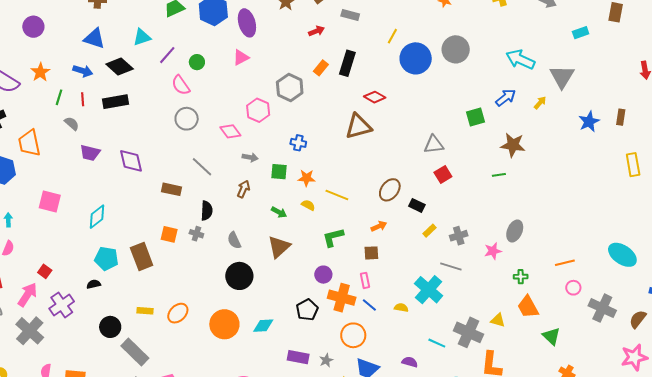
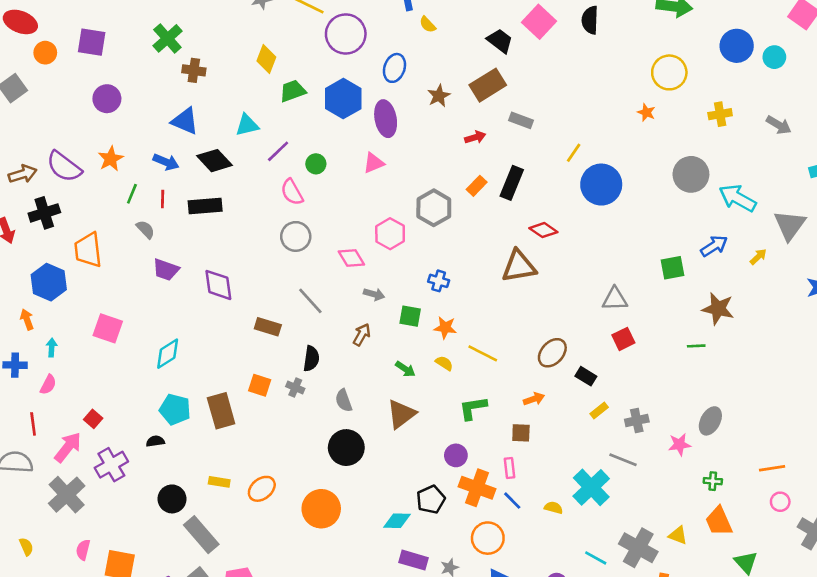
gray circle: (456, 49) -> (691, 174), moved
cyan diamond: (263, 326) -> (397, 521), moved

